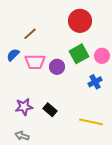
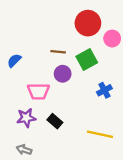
brown line: (30, 34) -> (58, 52), moved, turned 48
pink circle: (102, 56) -> (112, 39), moved
pink trapezoid: (35, 62) -> (38, 91), moved

